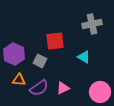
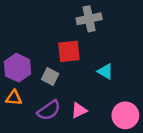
gray cross: (92, 24) -> (89, 19), moved
orange triangle: (19, 80) -> (14, 98), moved

